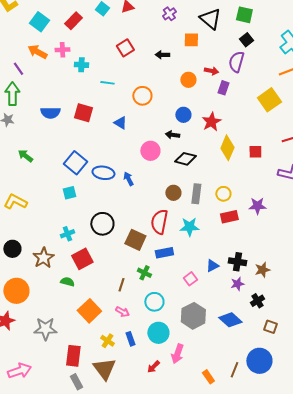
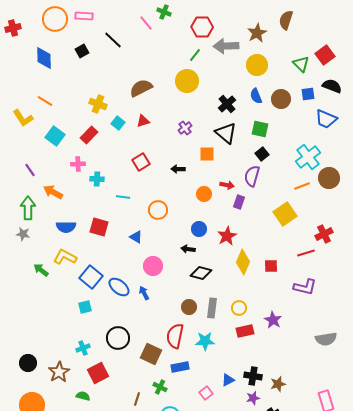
orange arrow: (37, 52) -> (53, 192), moved
purple line: (18, 69) -> (30, 170), moved
pink circle: (150, 151) -> (153, 266), moved
blue ellipse: (103, 173) -> (119, 287), turned 30
yellow L-shape: (15, 202) -> (65, 257), moved
purple star: (257, 206) -> (273, 320), turned 30

